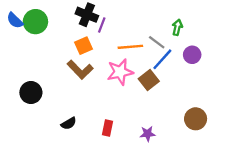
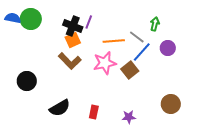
black cross: (87, 15) -> (73, 26), moved
blue semicircle: (15, 20) -> (13, 18), turned 147
black semicircle: (69, 123) -> (60, 108), size x1.5

